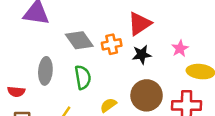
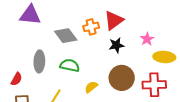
orange cross: (112, 44) -> (91, 27), moved
green semicircle: (83, 77) -> (70, 65), turned -66
red semicircle: (16, 92) -> (16, 79), turned -64

